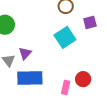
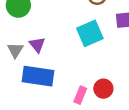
purple triangle: (25, 53) -> (37, 45), turned -32

